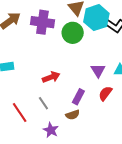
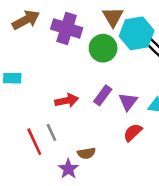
purple rectangle: (78, 97) -> (103, 95), moved
red line: (20, 112) -> (34, 142), moved
purple star: (51, 130) -> (68, 169), moved

